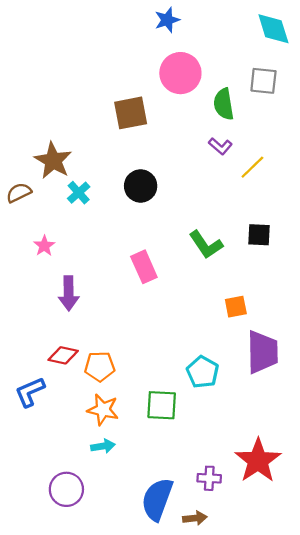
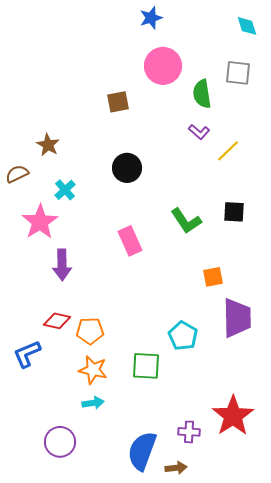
cyan diamond: (273, 29) -> (247, 26), size x0.7
brown square: (131, 113) -> (118, 102), size x0.7
brown star: (53, 161) -> (48, 145), size x0.7
cyan cross: (79, 193) -> (65, 190), moved
pink star: (44, 246) -> (40, 222), size x1.8

